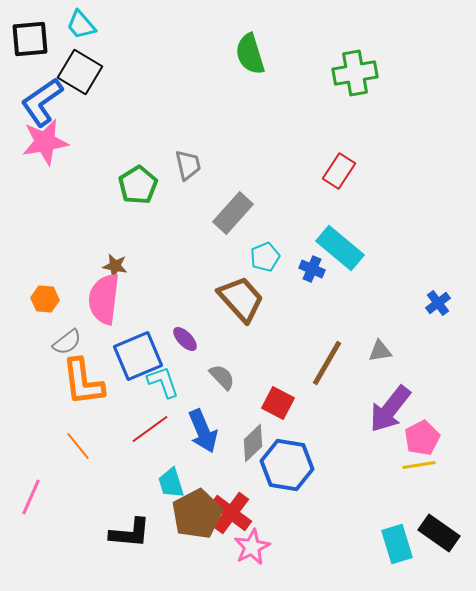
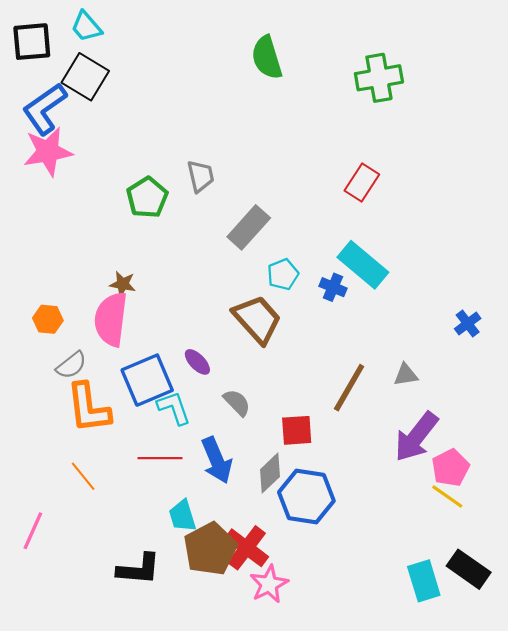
red square: (278, 403) -> (297, 430), turned -32
red line: (150, 429) -> (160, 458), turned 36
yellow line: (419, 465) -> (447, 497), turned 44

